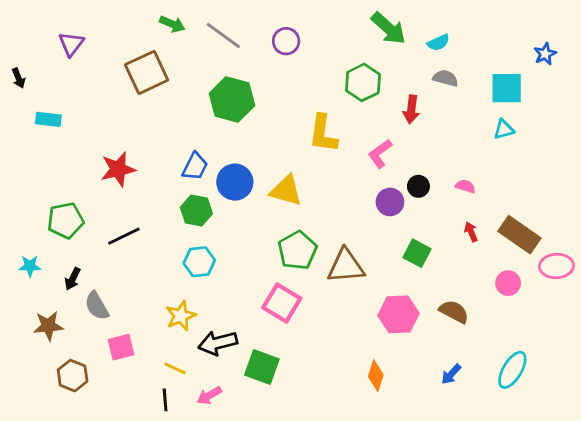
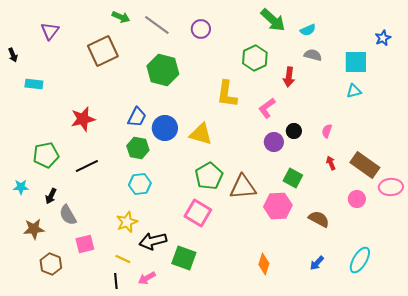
pink semicircle: (465, 186) -> (327, 131), turned -88
pink hexagon: (398, 314) -> (278, 206), moved

